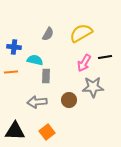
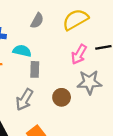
gray arrow: (37, 102) -> (24, 100), turned -54

